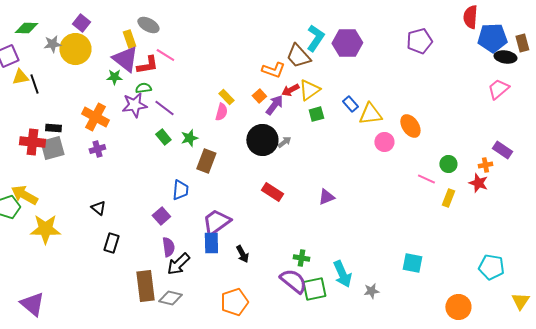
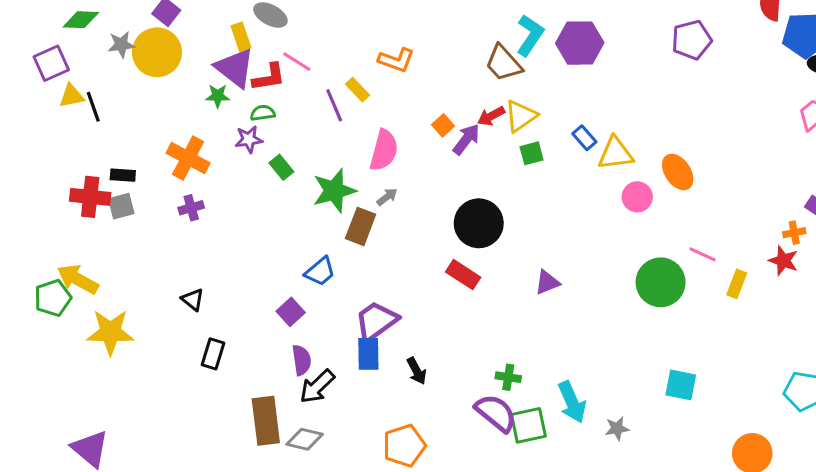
orange L-shape: (273, 70) -> (396, 60), moved
yellow rectangle: (226, 97) -> (357, 90), moved
purple star: (134, 105) -> (249, 139), size x0.7
purple line: (164, 108) -> (334, 105), moved, turned 30
pink semicircle: (221, 112) -> (384, 150), size x1.5
green rectangle: (163, 137) -> (281, 167), moved
green star: (189, 138) -> (334, 191), size x1.6
black circle: (262, 140) -> (479, 223), moved
gray arrow: (284, 142) -> (387, 197), moved
gray square: (52, 148) -> (121, 206), size x0.7
green circle: (448, 164) -> (661, 282), moved, size x1.8
blue trapezoid: (180, 190) -> (320, 271), turned 45

